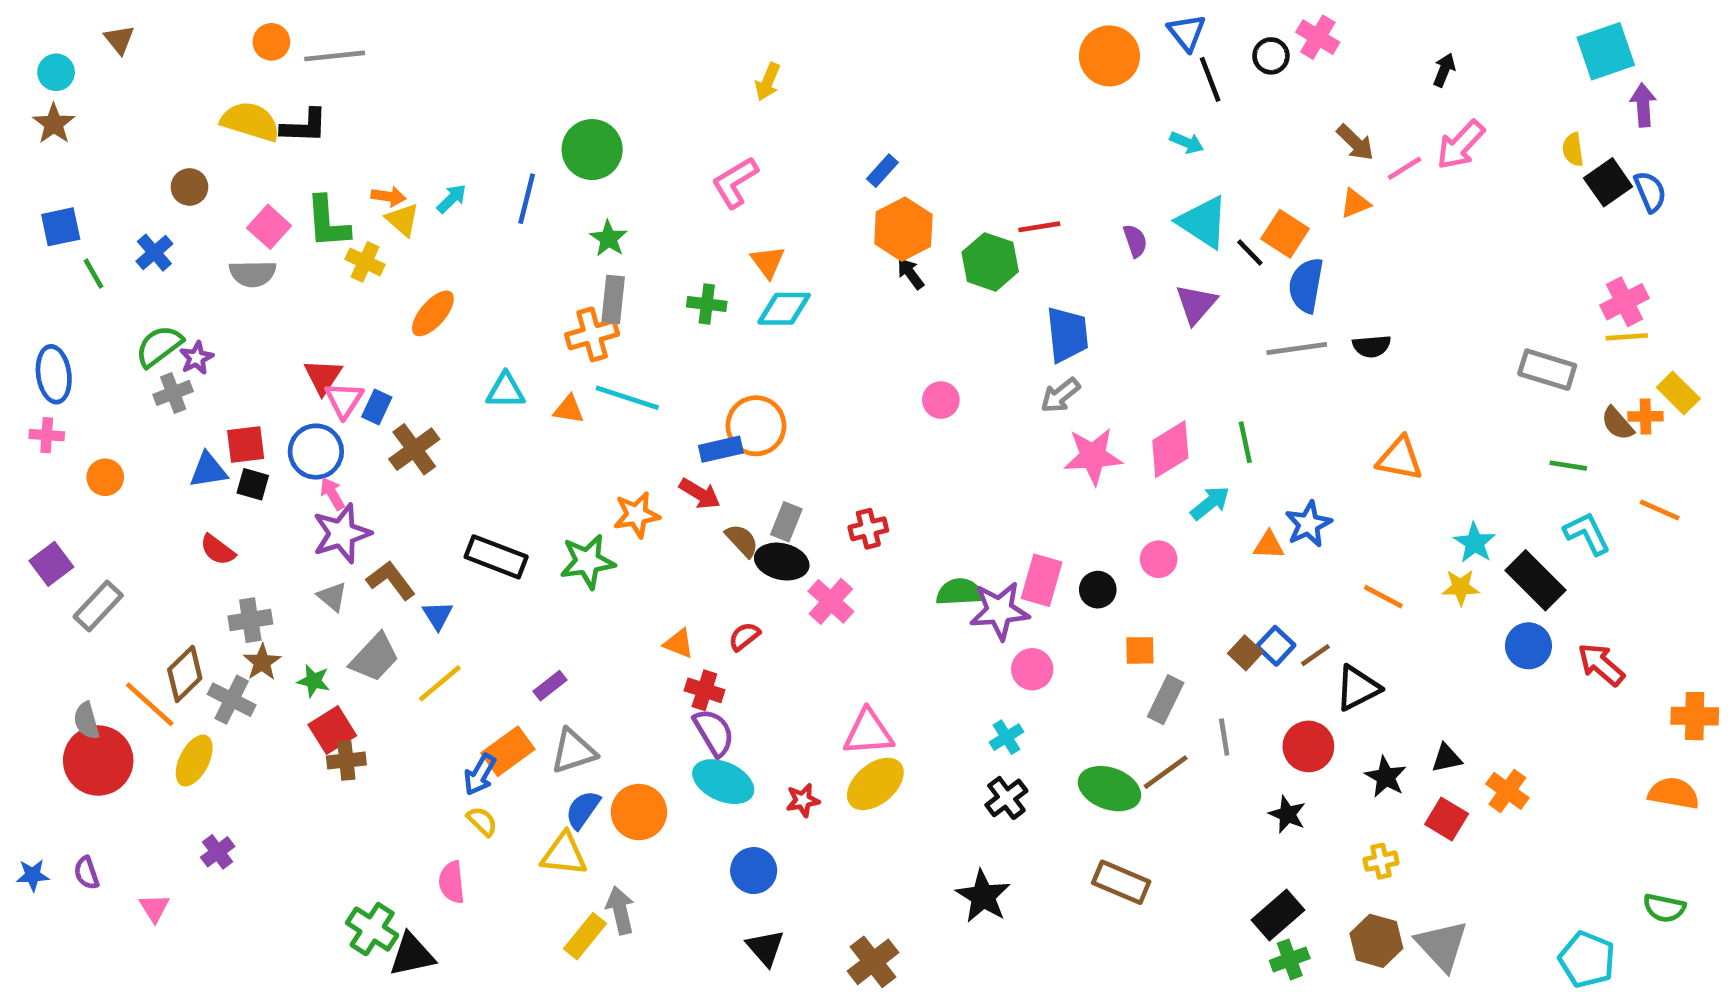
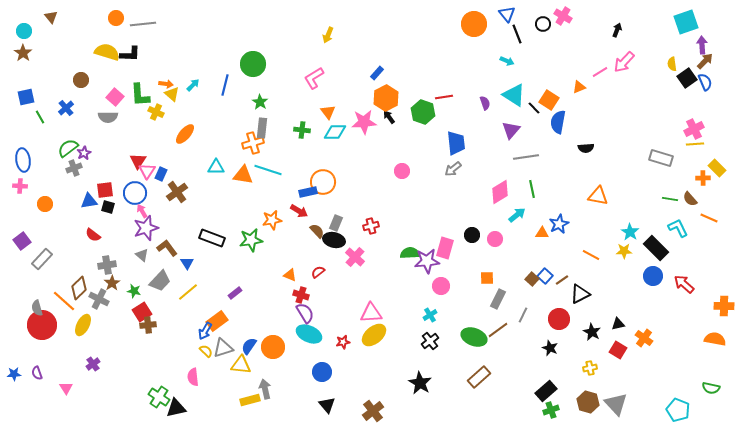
brown arrow: (1355, 143) -> (705, 61), moved, turned -90
gray line: (1297, 349) -> (526, 157), moved
orange triangle: (569, 409) -> (243, 175), size x1.5
brown semicircle: (1617, 423) -> (690, 199), moved
pink star: (1093, 456) -> (364, 122), moved
black circle: (1098, 590) -> (472, 235), moved
gray line: (1224, 737) -> (523, 315), turned 35
gray triangle: (573, 751) -> (223, 348), moved
brown rectangle: (1121, 882) -> (479, 377), turned -65
yellow rectangle: (585, 936) -> (250, 400), turned 36

